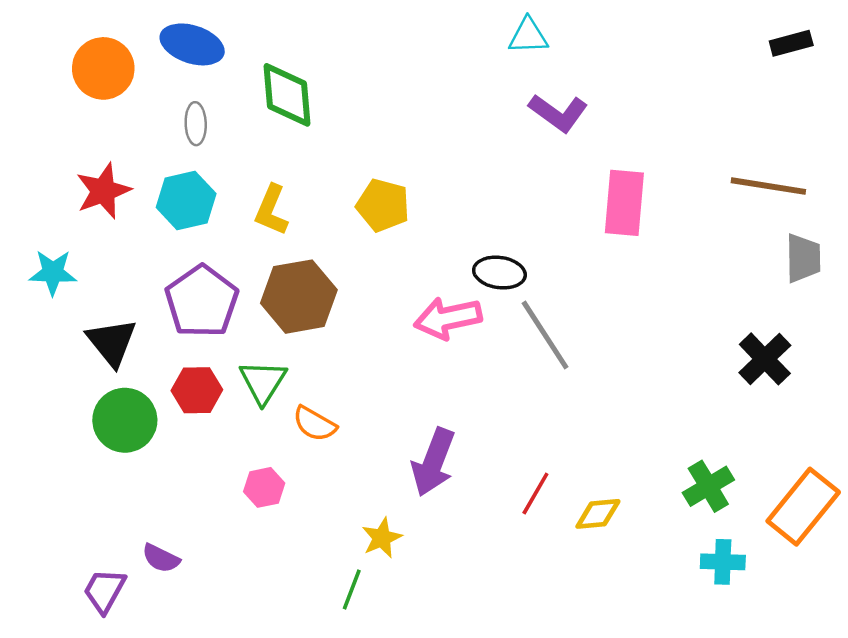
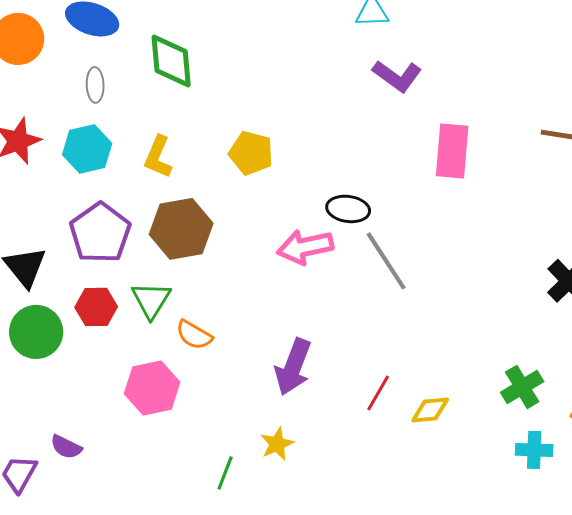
pink hexagon: (264, 487) -> (152, 388), size x1.6
yellow star: (382, 538) -> (277, 444), moved

